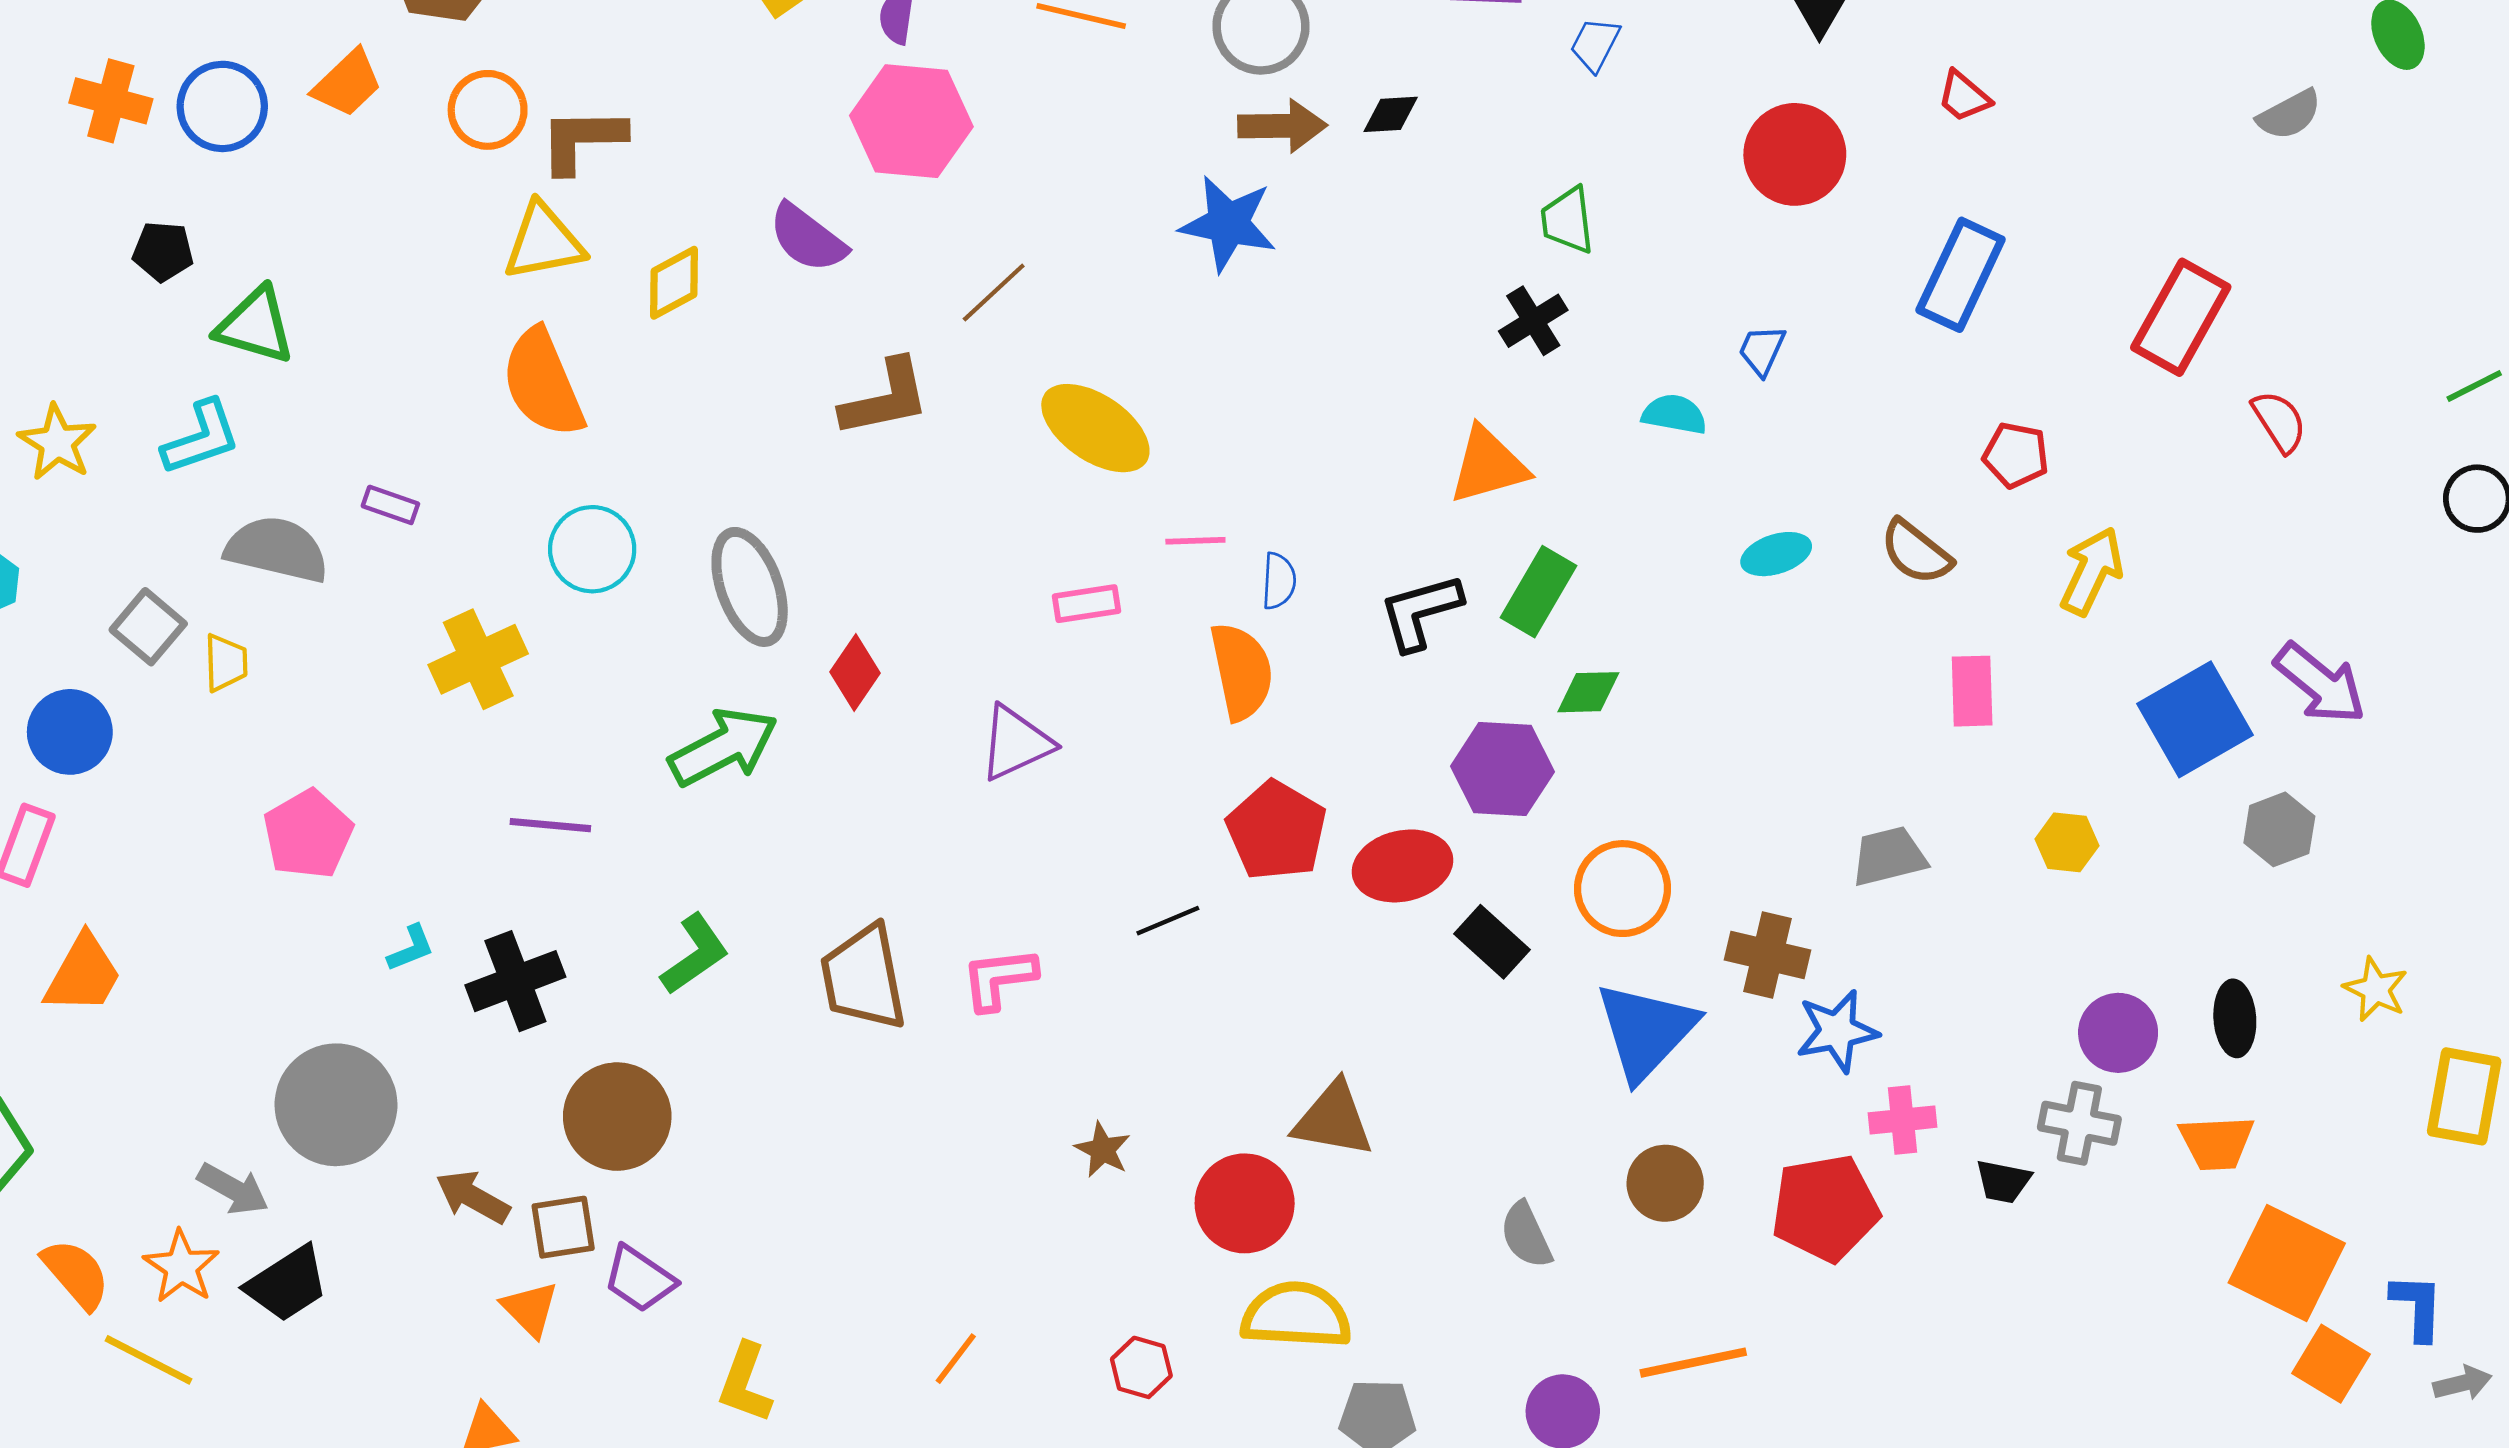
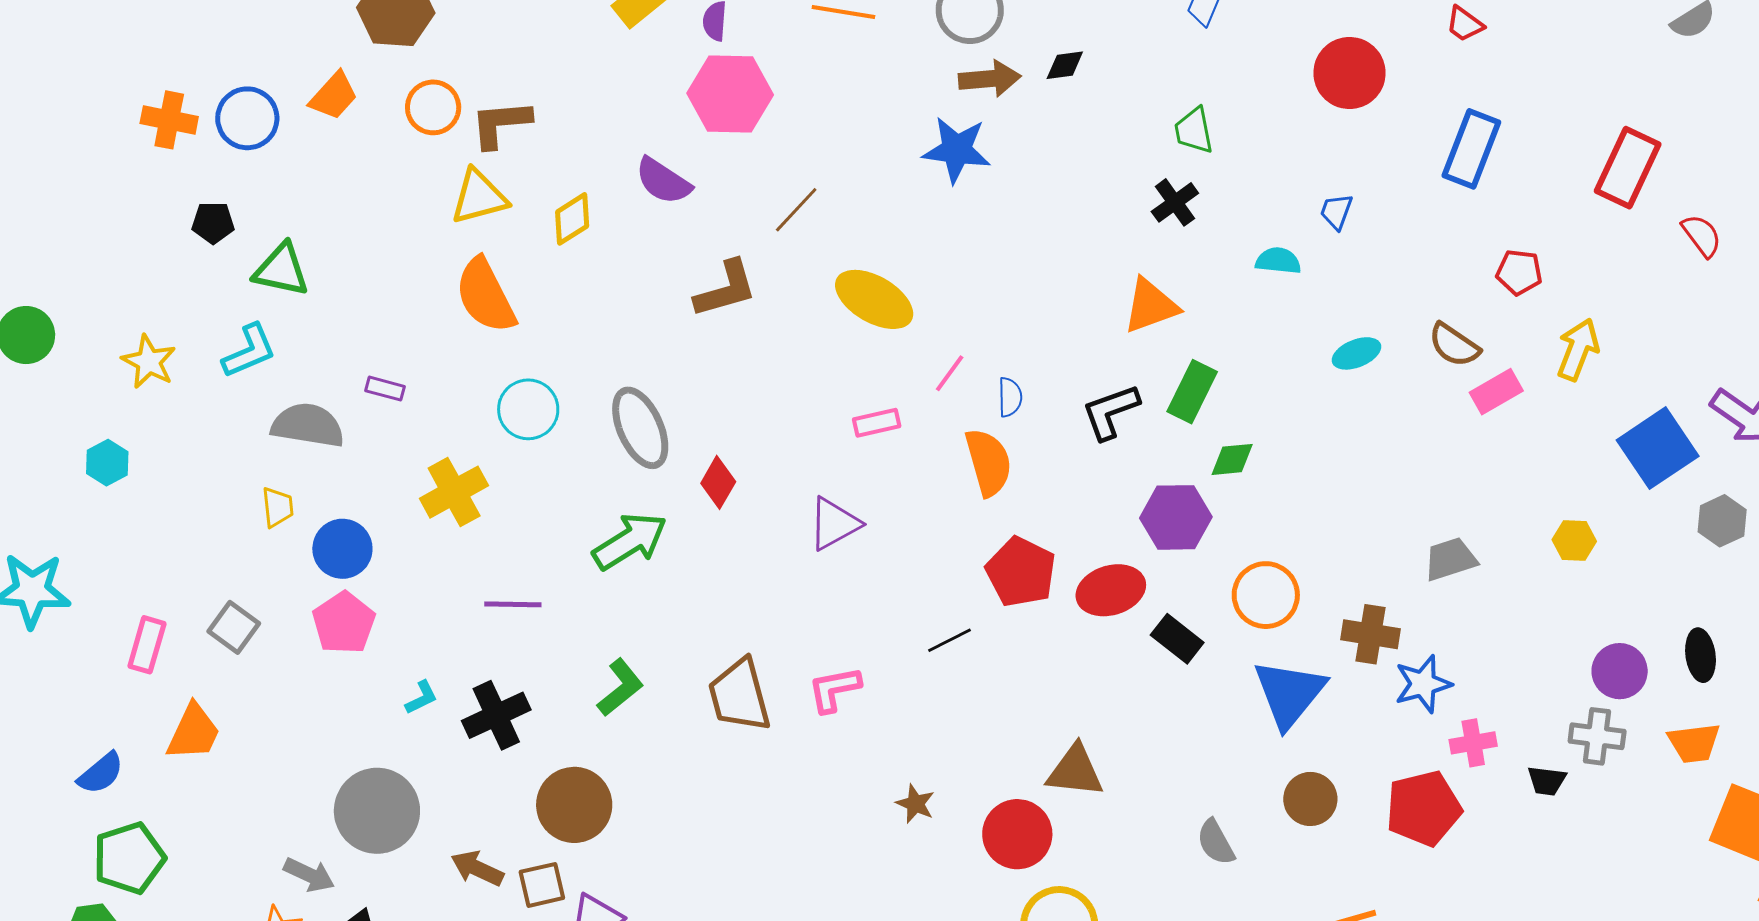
pink line: (1195, 541) -> (950, 373), turned -48
gray square: (148, 627) -> (234, 627), moved
pink rectangle: (1972, 691) -> (1496, 392), moved, turned 66
blue circle: (70, 732) -> (342, 549), moved

